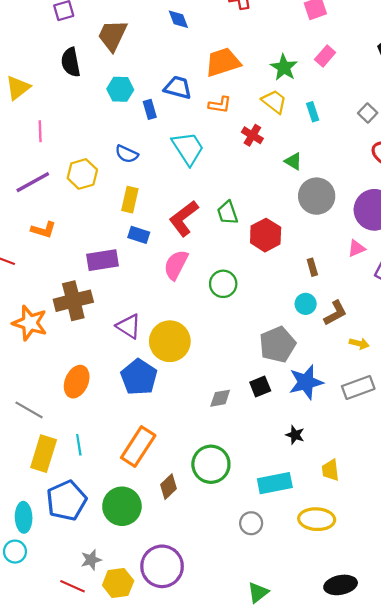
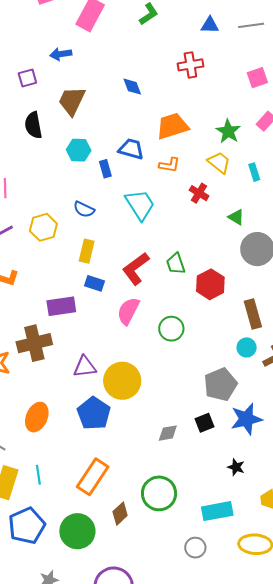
brown rectangle: (312, 267) -> (253, 314), size x1.8
purple triangle: (129, 326) -> (85, 367), turned -40

